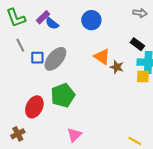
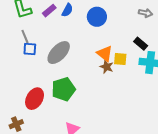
blue semicircle: (52, 23) -> (67, 10), moved, turned -104
blue square: (37, 58) -> (30, 49), moved
brown star: (117, 67) -> (107, 67), moved
yellow square: (143, 77) -> (120, 59), moved

